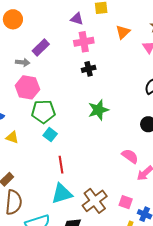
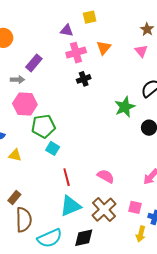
orange triangle: (123, 32) -> (104, 48), moved
green star: (98, 110) -> (125, 107), moved
pink semicircle: (130, 156) -> (106, 176), moved

